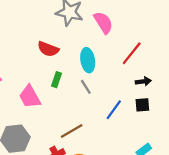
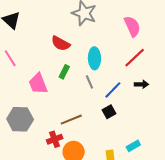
pink semicircle: (103, 23) -> (132, 26), moved
black square: (142, 105) -> (109, 112), moved, turned -32
blue line: (114, 110) -> (113, 90), moved

